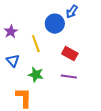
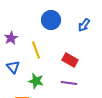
blue arrow: (72, 12) -> (84, 25), moved
blue circle: (55, 24) -> (51, 20), moved

